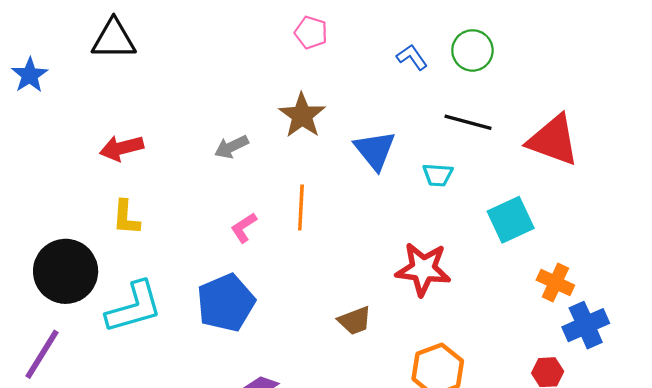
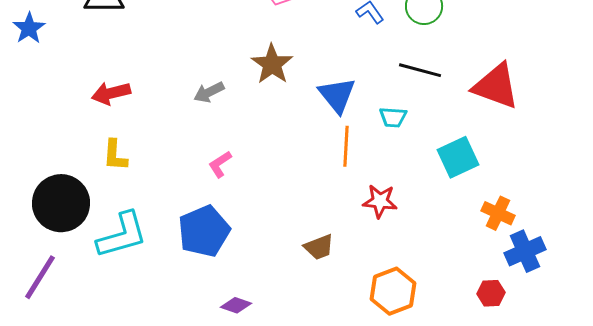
orange line: (301, 207) -> (346, 146), moved
red star: (423, 269) -> (380, 201), size x0.7

